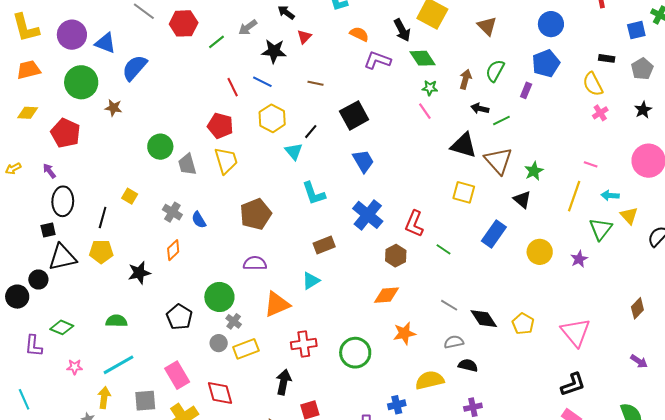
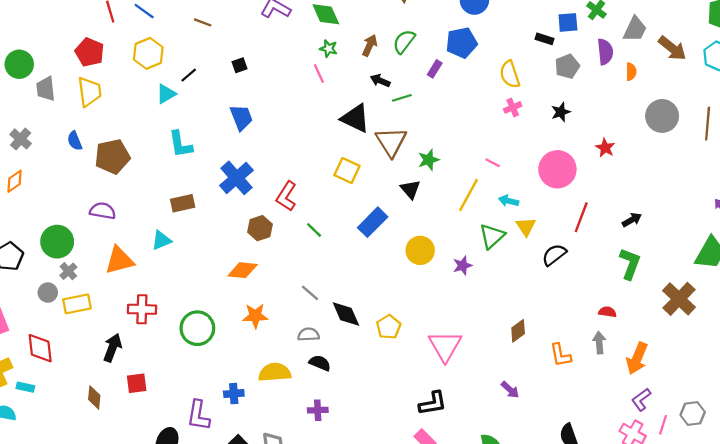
black rectangle: (607, 58) -> (544, 39), moved
black square: (354, 115) -> (240, 65), size x0.5
cyan triangle: (294, 151) -> (166, 94), turned 30
blue semicircle: (199, 220) -> (75, 141), moved

